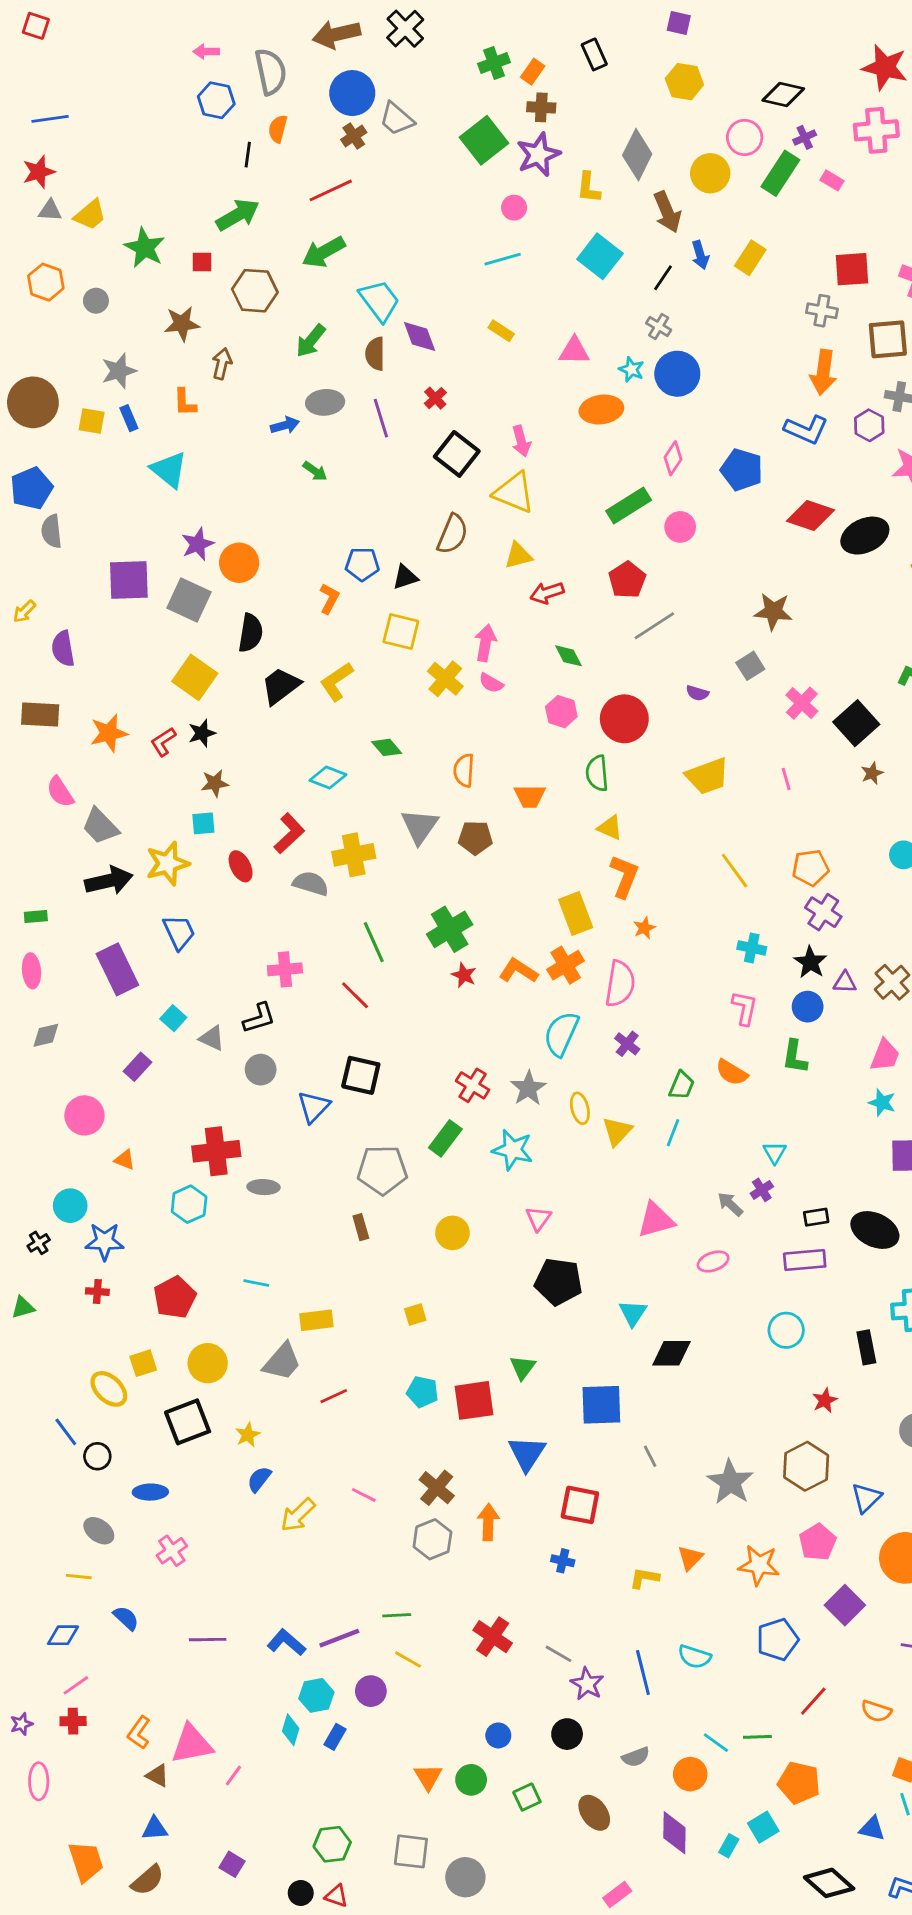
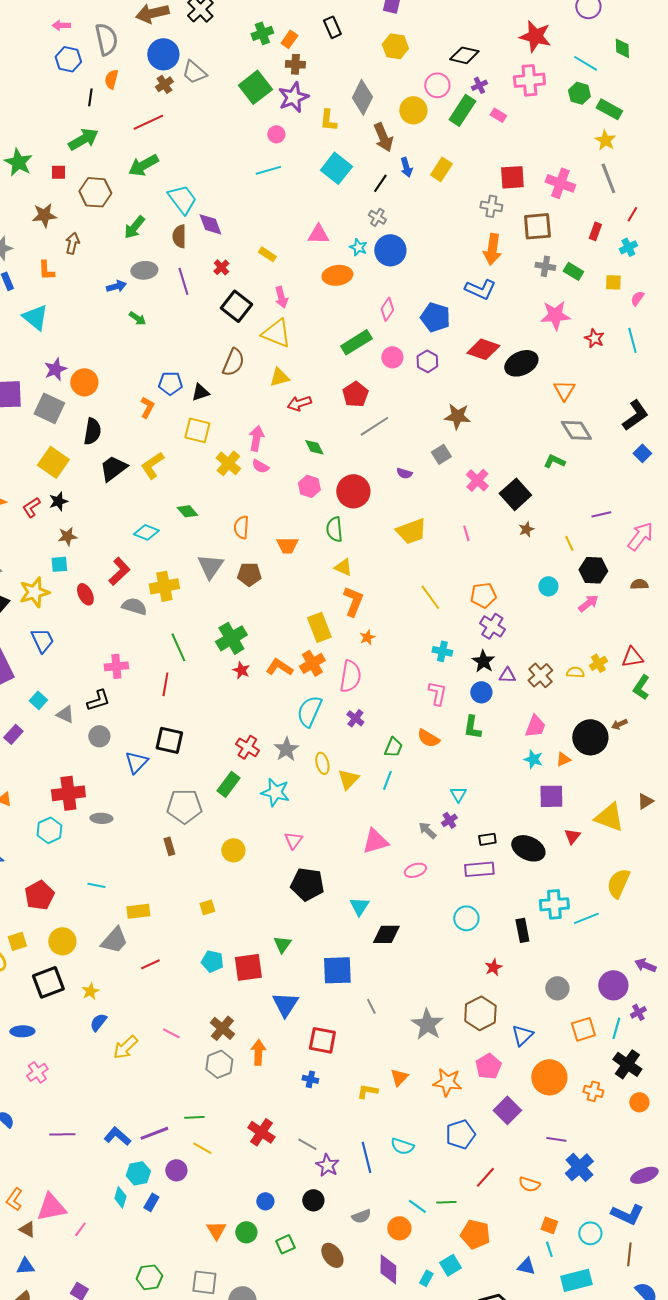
yellow rectangle: (501, 331) -> (267, 254), moved
purple hexagon: (869, 425) -> (427, 361), moved
red line: (355, 995) -> (165, 684), turned 55

